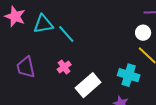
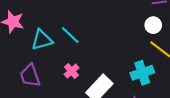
cyan triangle: (43, 24) -> (42, 40), moved
cyan cross: (129, 75) -> (142, 73), turned -30

